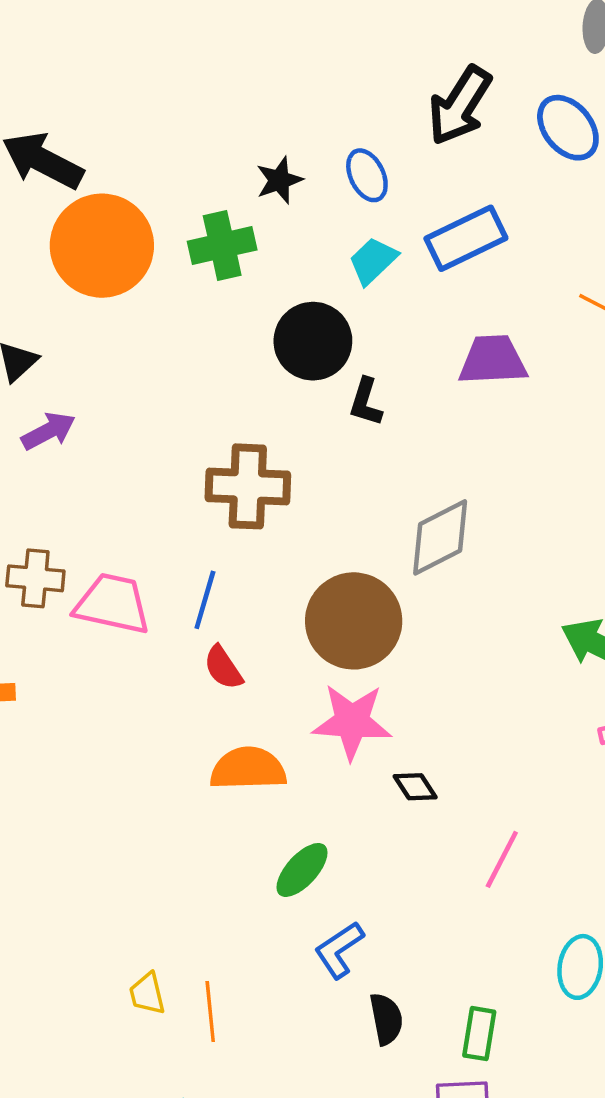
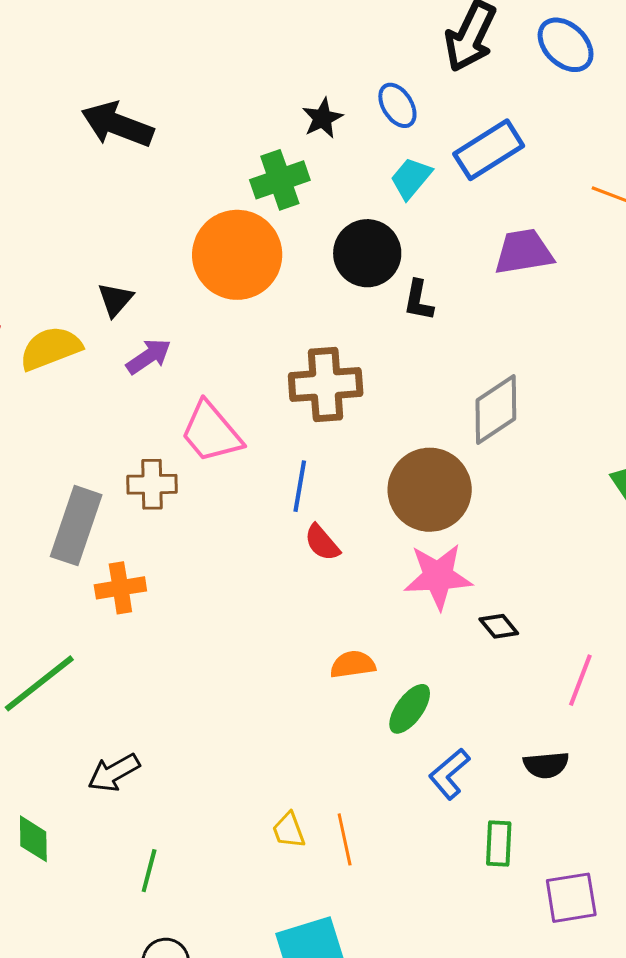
orange circle: (102, 246) -> (237, 255), moved
pink trapezoid: (113, 604) -> (211, 432), moved, turned -136
orange semicircle: (248, 769) -> (353, 664), moved, size x0.7
black semicircle: (386, 1019) -> (546, 765), moved, turned 102
green rectangle: (479, 1034) -> (499, 843), moved

